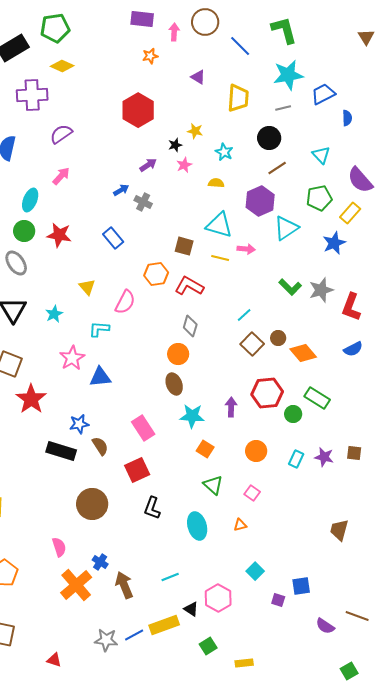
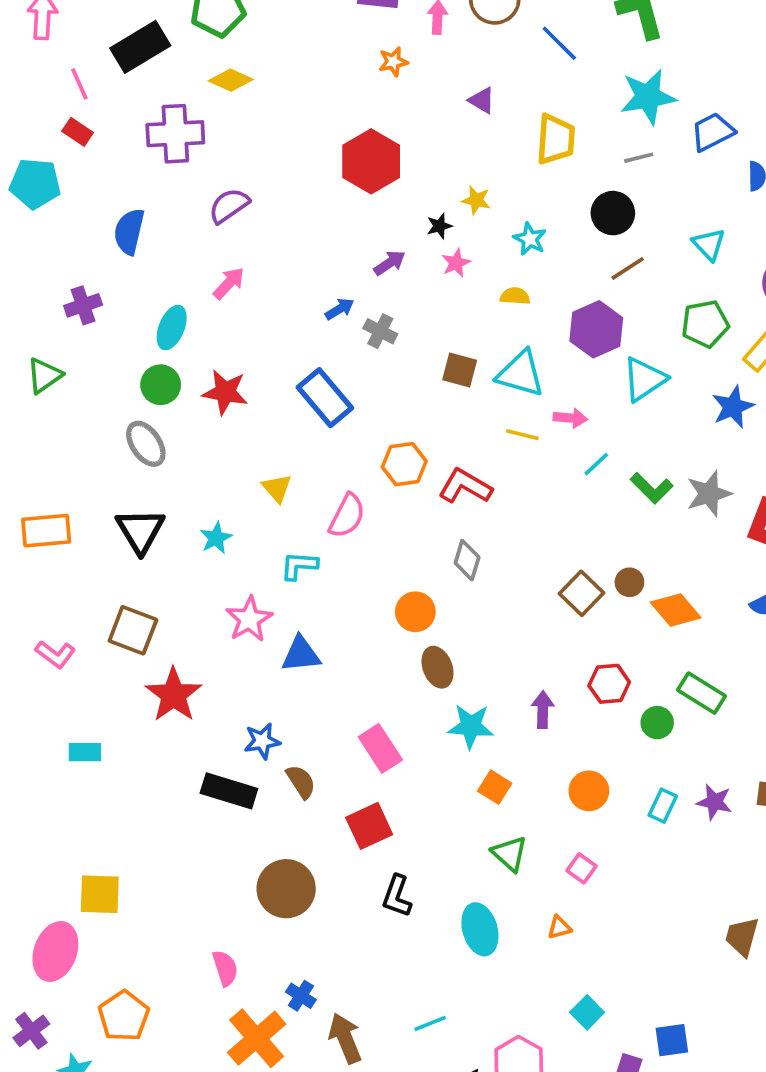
blue rectangle: (113, 238) -> (325, 398), size x1.4
brown square: (184, 246) -> (460, 370), moved
cyan line: (244, 315) -> (596, 464), moved
orange circle: (178, 354) -> (415, 612), moved
red hexagon: (267, 393) -> (609, 684), size x0.7

